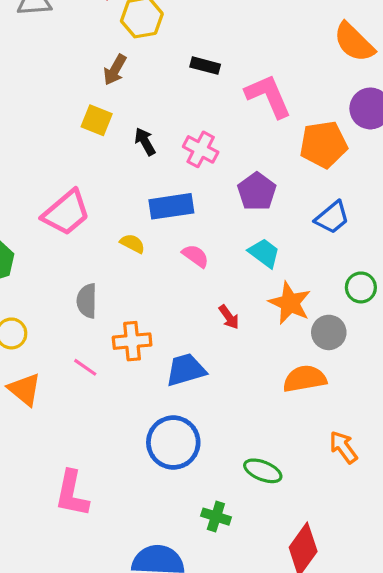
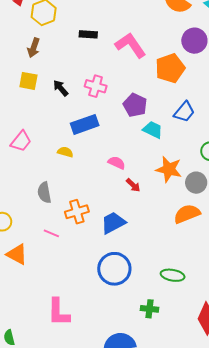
pink trapezoid: (66, 213) -> (21, 141), size x0.7
cyan trapezoid: (264, 253) -> (153, 130), moved
pink semicircle: (195, 256) -> (117, 163), moved

